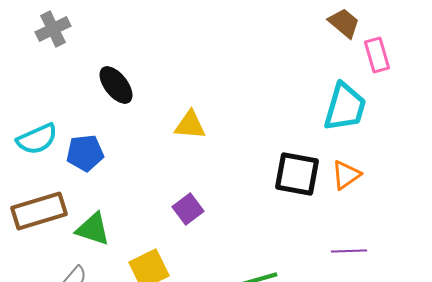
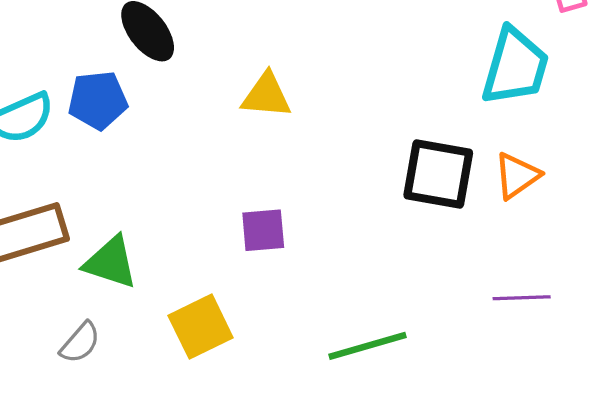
blue pentagon: (85, 153) -> (98, 100), moved
purple square: (188, 209) -> (263, 230), turned 32

